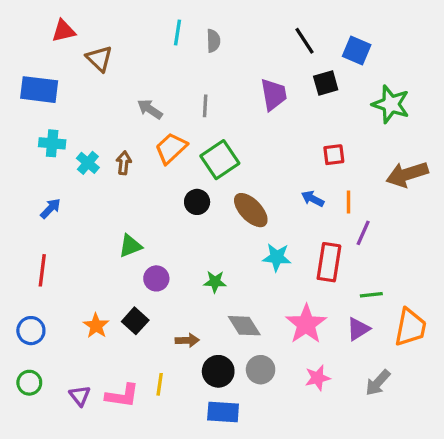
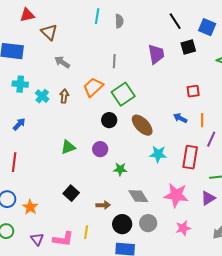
gray arrow: (150, 109) -> (62, 62), moved
purple circle: (156, 278) -> (100, 149), moved
pink star: (306, 324) -> (176, 195), turned -30
orange star: (96, 326) -> (30, 207), moved

